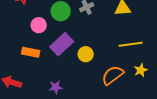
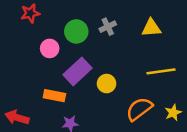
orange rectangle: (31, 52) -> (54, 96), moved
yellow star: (141, 70) -> (173, 113), moved

